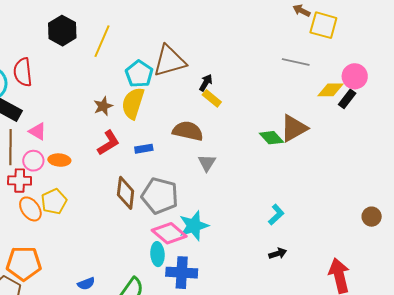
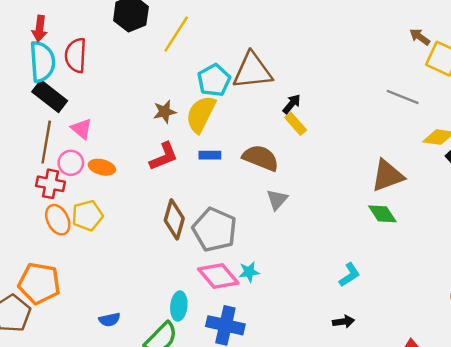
green diamond: (271, 138) -> (382, 214), moved
blue rectangle: (144, 149) -> (210, 155), moved
cyan star: (194, 226) -> (249, 272), size x0.6
cyan ellipse: (157, 254) -> (179, 306), moved

